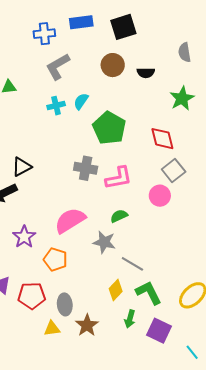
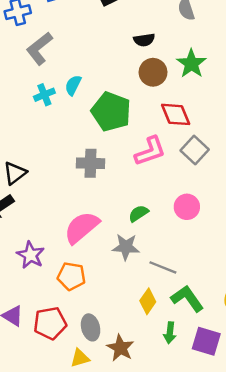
brown circle: (113, 65) -> (153, 72), moved
pink L-shape: (119, 178) -> (150, 151), moved
pink circle: (160, 196) -> (187, 207), moved

